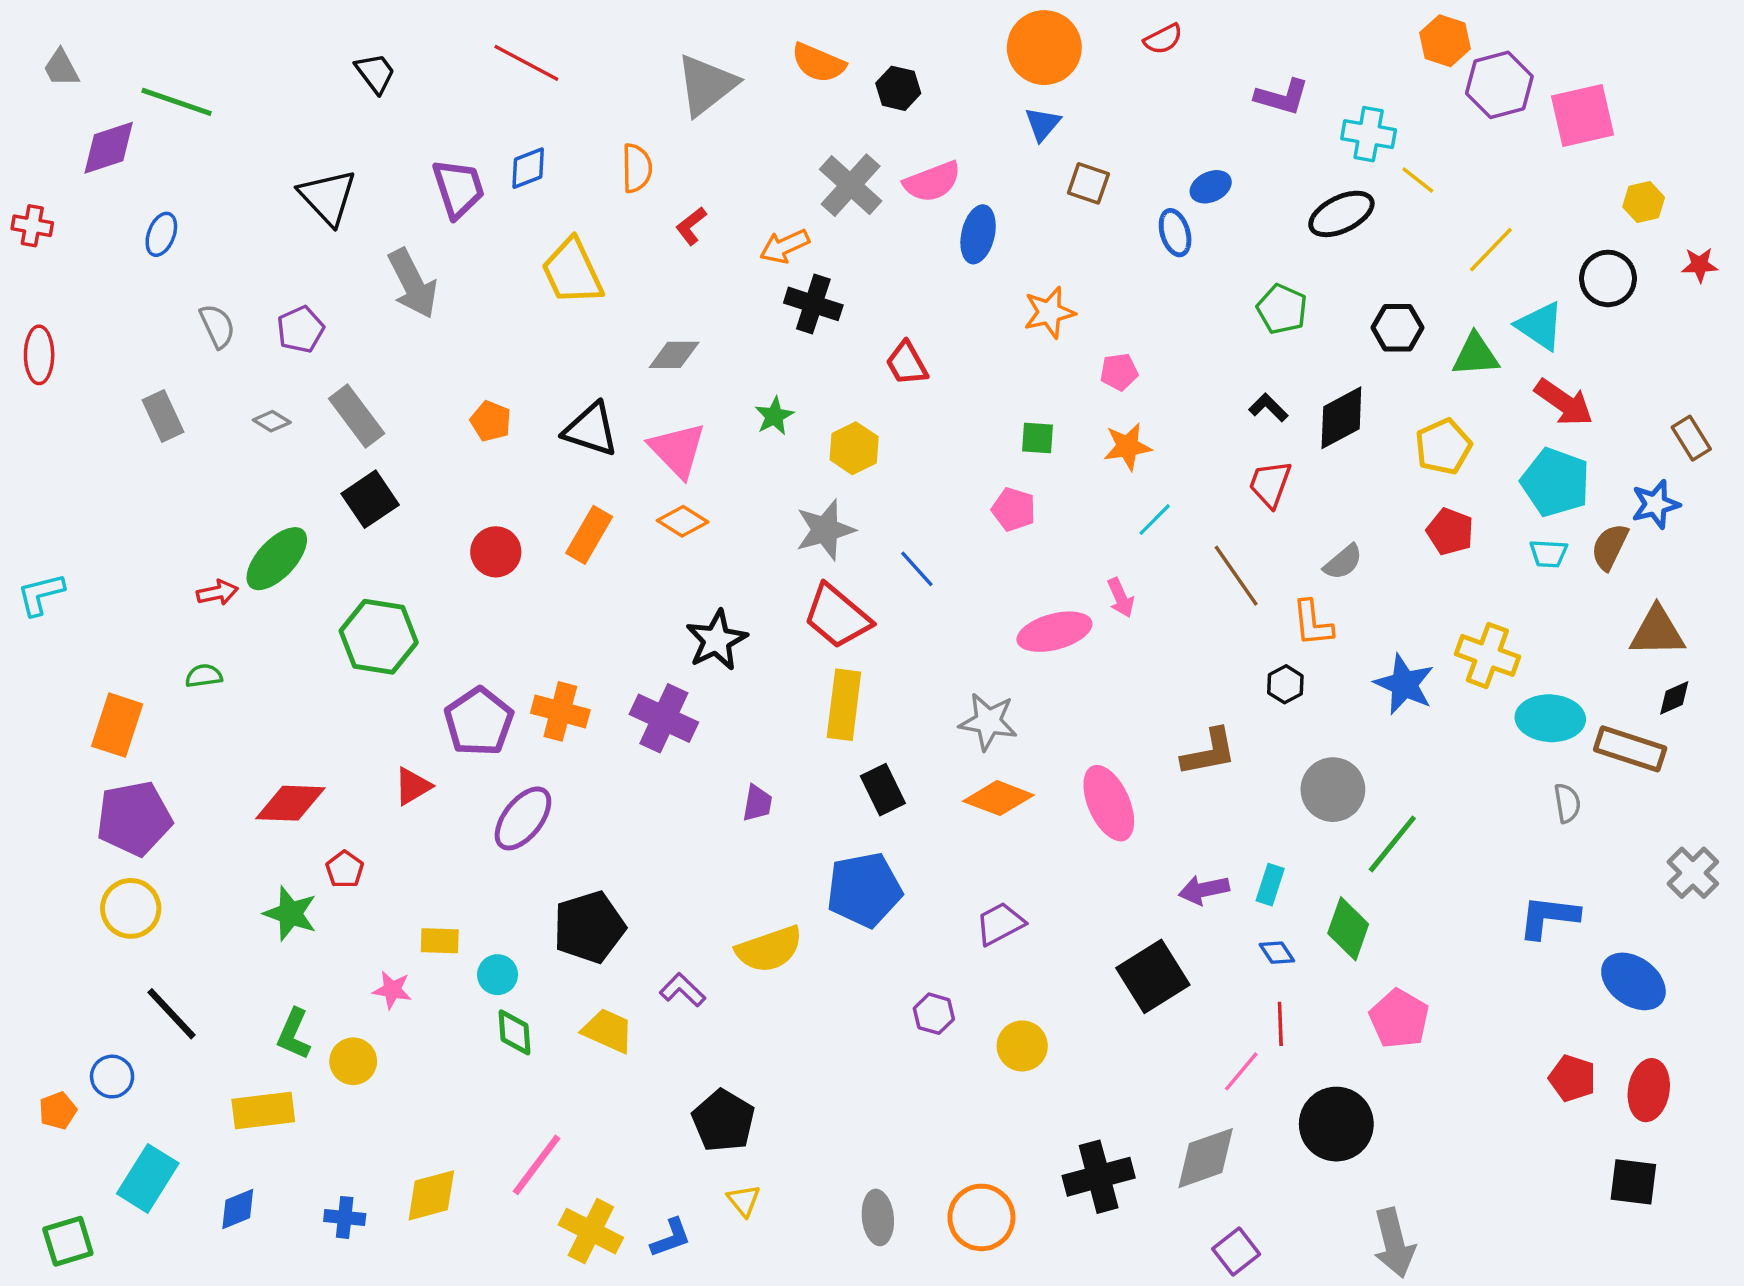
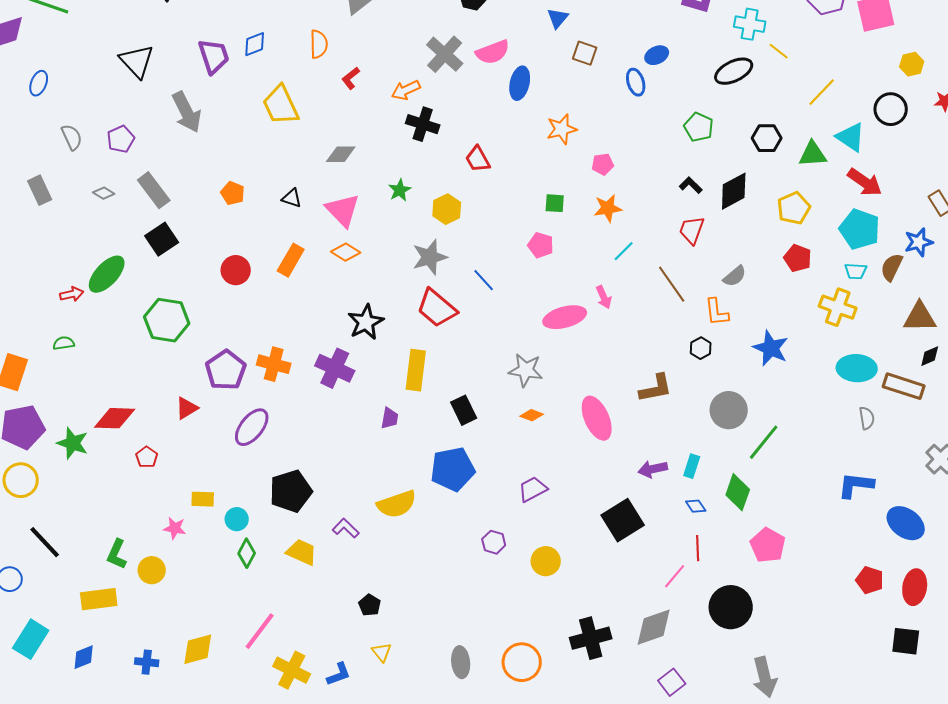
black triangle: (591, 430) -> (292, 198), size x0.6
yellow cross: (1487, 655) -> (838, 307), moved
yellow rectangle: (844, 705) -> (416, 370), moved
orange diamond: (998, 798) -> (532, 415), size x0.6
green star: (290, 914) -> (73, 443), moved
green diamond: (514, 1032) -> (247, 553), turned 32
black pentagon: (723, 1121) -> (370, 605), size x0.6

